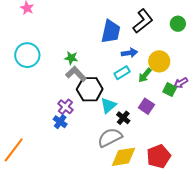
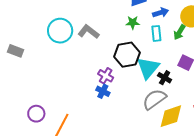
green star: (71, 58) -> (133, 23), moved
cyan rectangle: (122, 73) -> (156, 33), turned -56
gray L-shape: (76, 74) -> (89, 32), moved
cyan triangle: (108, 106) -> (148, 68), size x1.4

